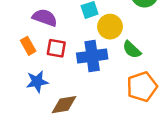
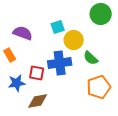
red square: (56, 48) -> (37, 73), moved

